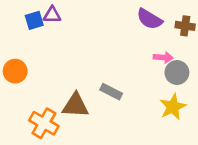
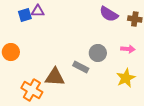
pink arrow: (163, 57) -> (128, 49), moved
gray circle: (177, 72) -> (98, 53), moved

